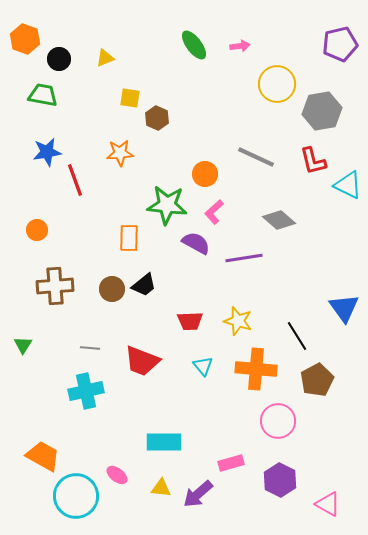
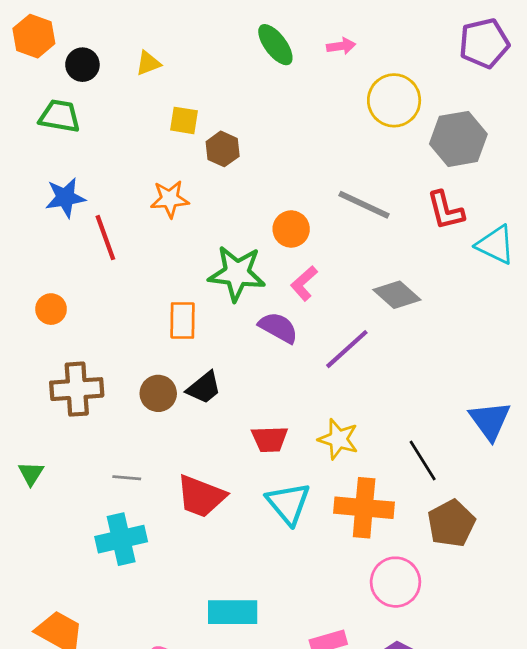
purple line: (244, 258) -> (347, 349), turned -33
cyan triangle: (203, 366) -> (288, 503), size x1.6

